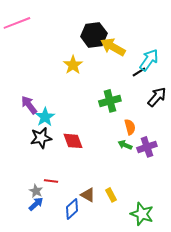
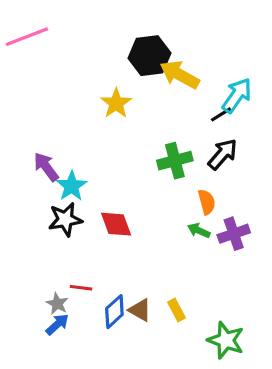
black arrow: (157, 97) -> (223, 154), moved
blue diamond: (72, 209) -> (114, 312), moved

